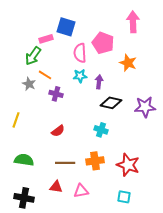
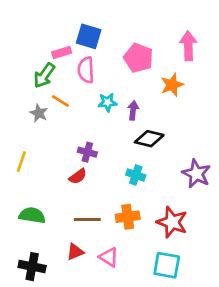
pink arrow: (133, 22) -> (188, 46), moved
pink semicircle: (80, 53) -> (86, 70), moved
orange star: (128, 63) -> (172, 85), turned 30
purple cross: (56, 94) -> (87, 152), moved
purple star: (145, 107) -> (196, 174), moved, turned 30
red triangle: (56, 187) -> (75, 252), turned -32
pink triangle: (81, 191) -> (109, 257), turned 42
cyan square: (124, 197) -> (167, 265), size x1.5

